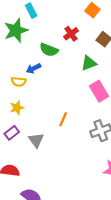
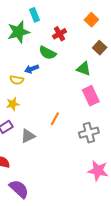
red cross: (71, 34) -> (59, 34), moved
green triangle: (89, 63) -> (84, 69), turned 35
gray triangle: (36, 140) -> (28, 136), turned 35

